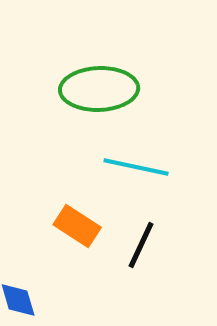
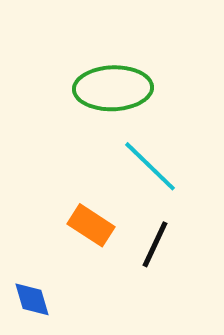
cyan line: (136, 167) -> (150, 166), turned 32

